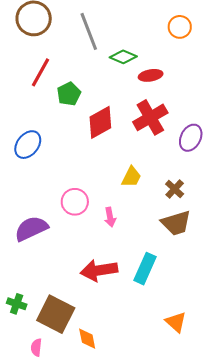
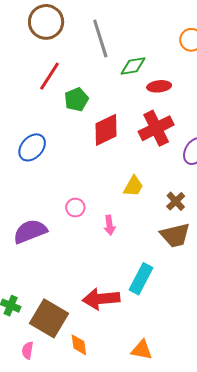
green diamond: (123, 57) -> (133, 66), turned -36
pink circle: (75, 202) -> (75, 208), size x0.7
red arrow: (99, 270) -> (101, 299), moved
orange triangle: (176, 322) -> (142, 350), moved, turned -35

